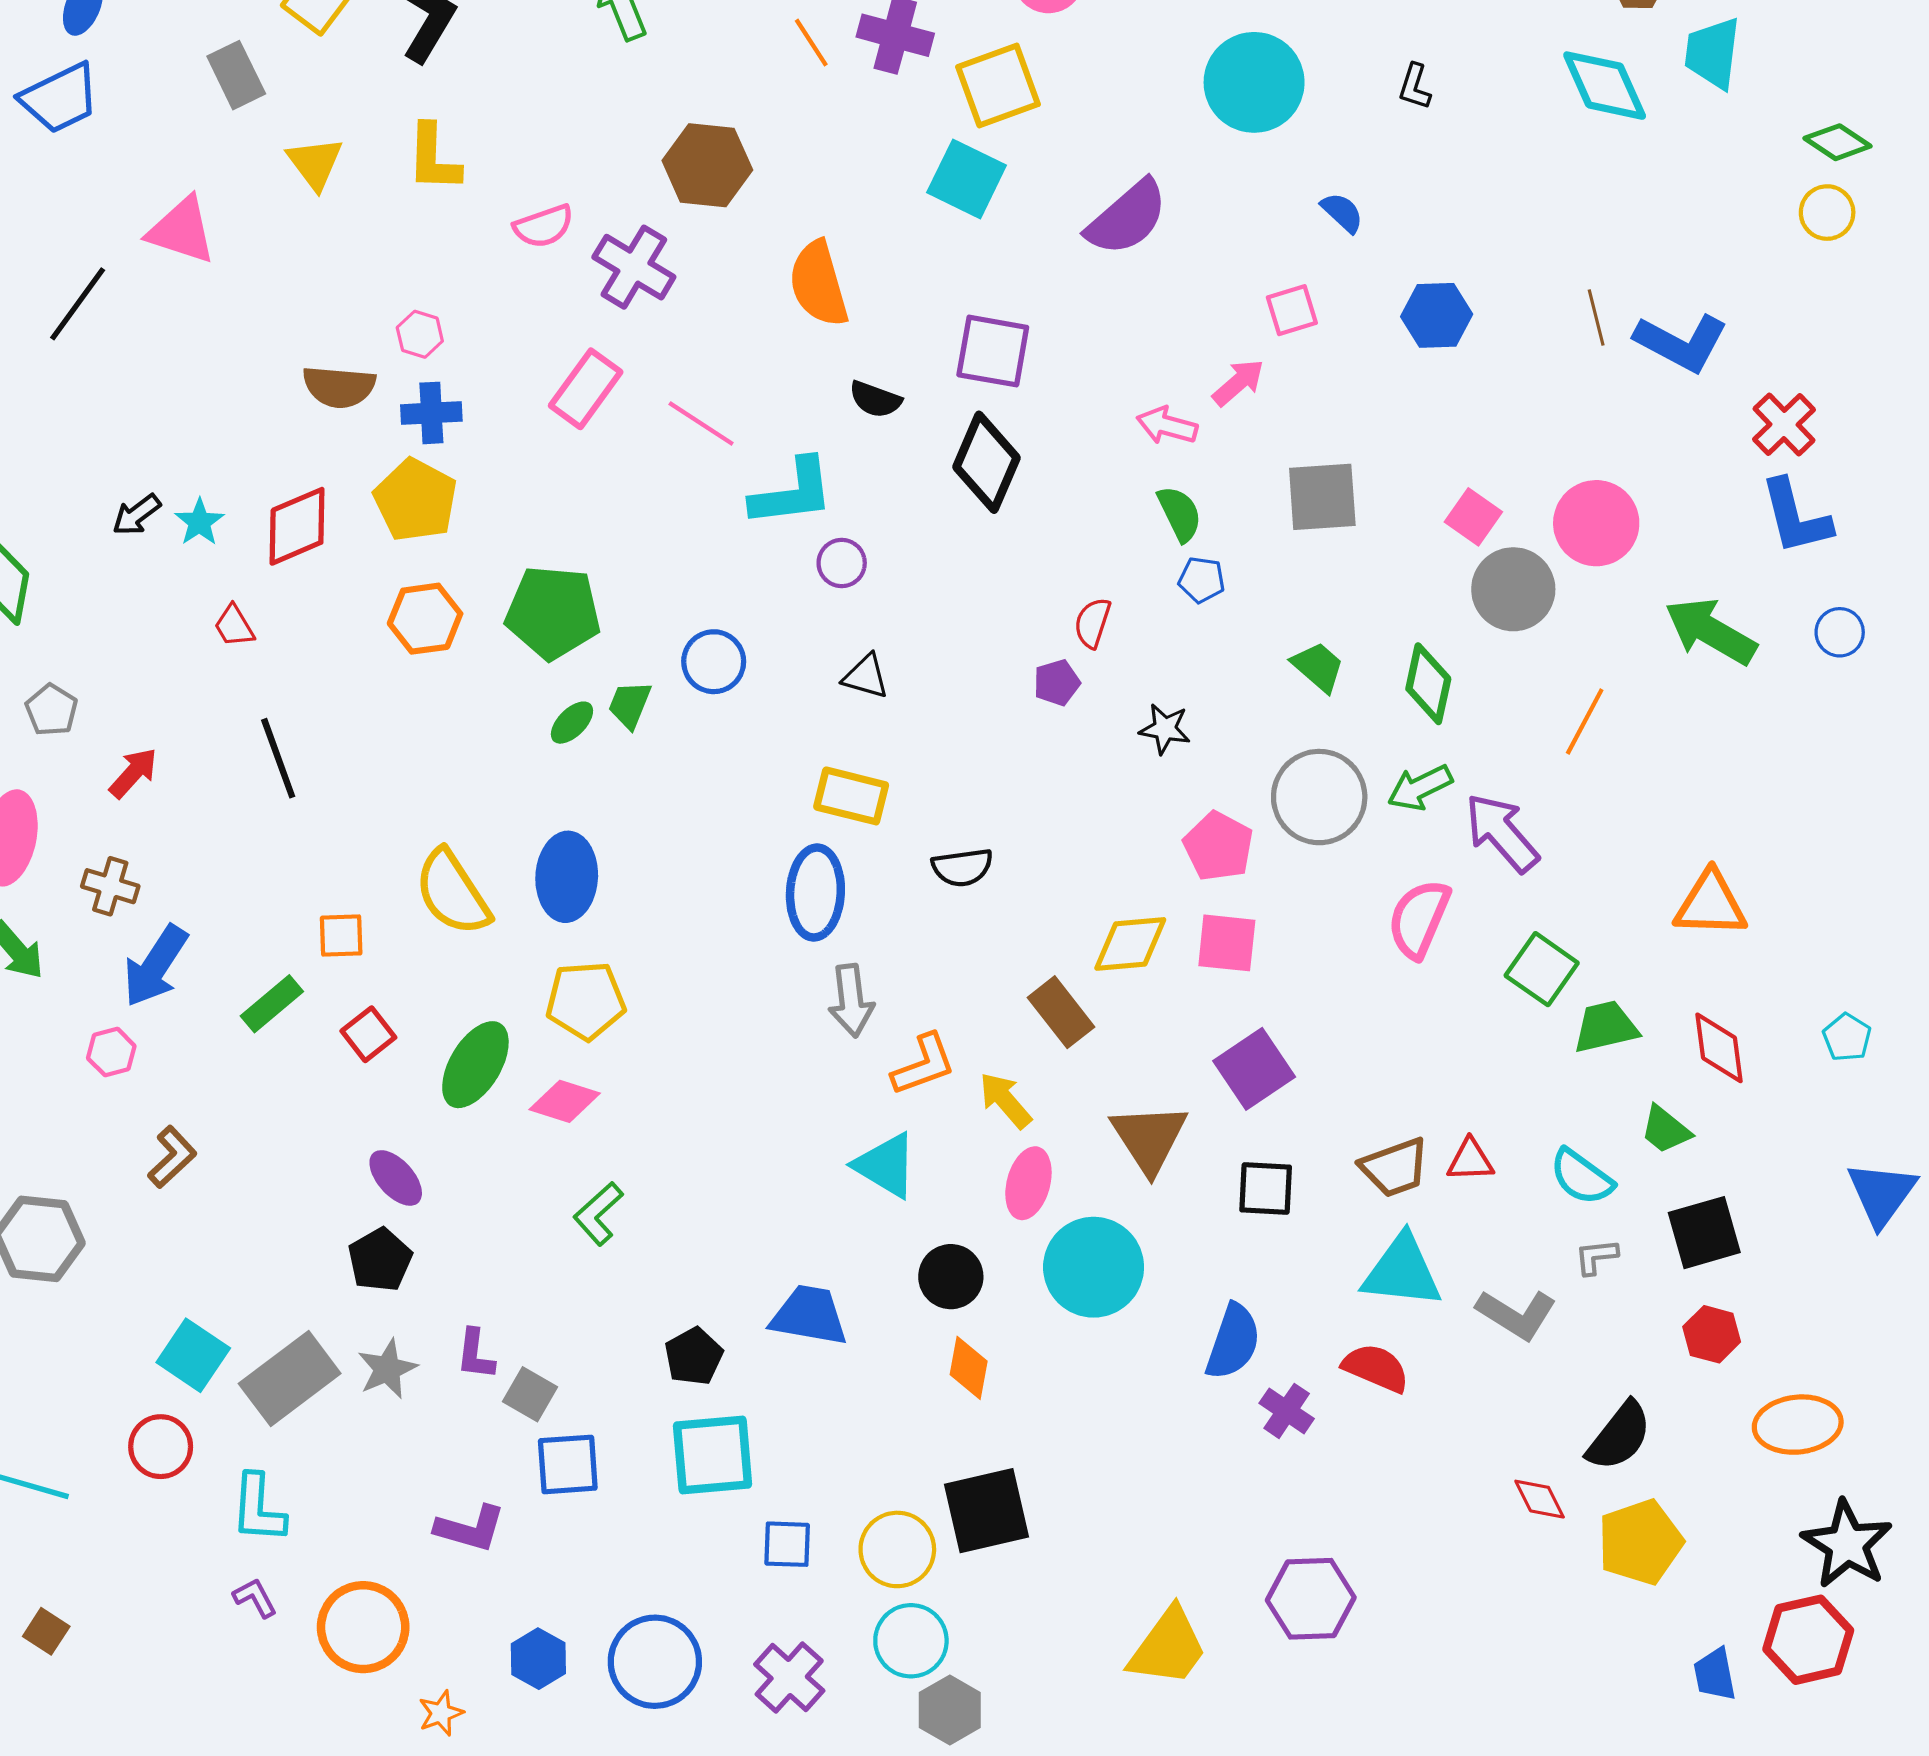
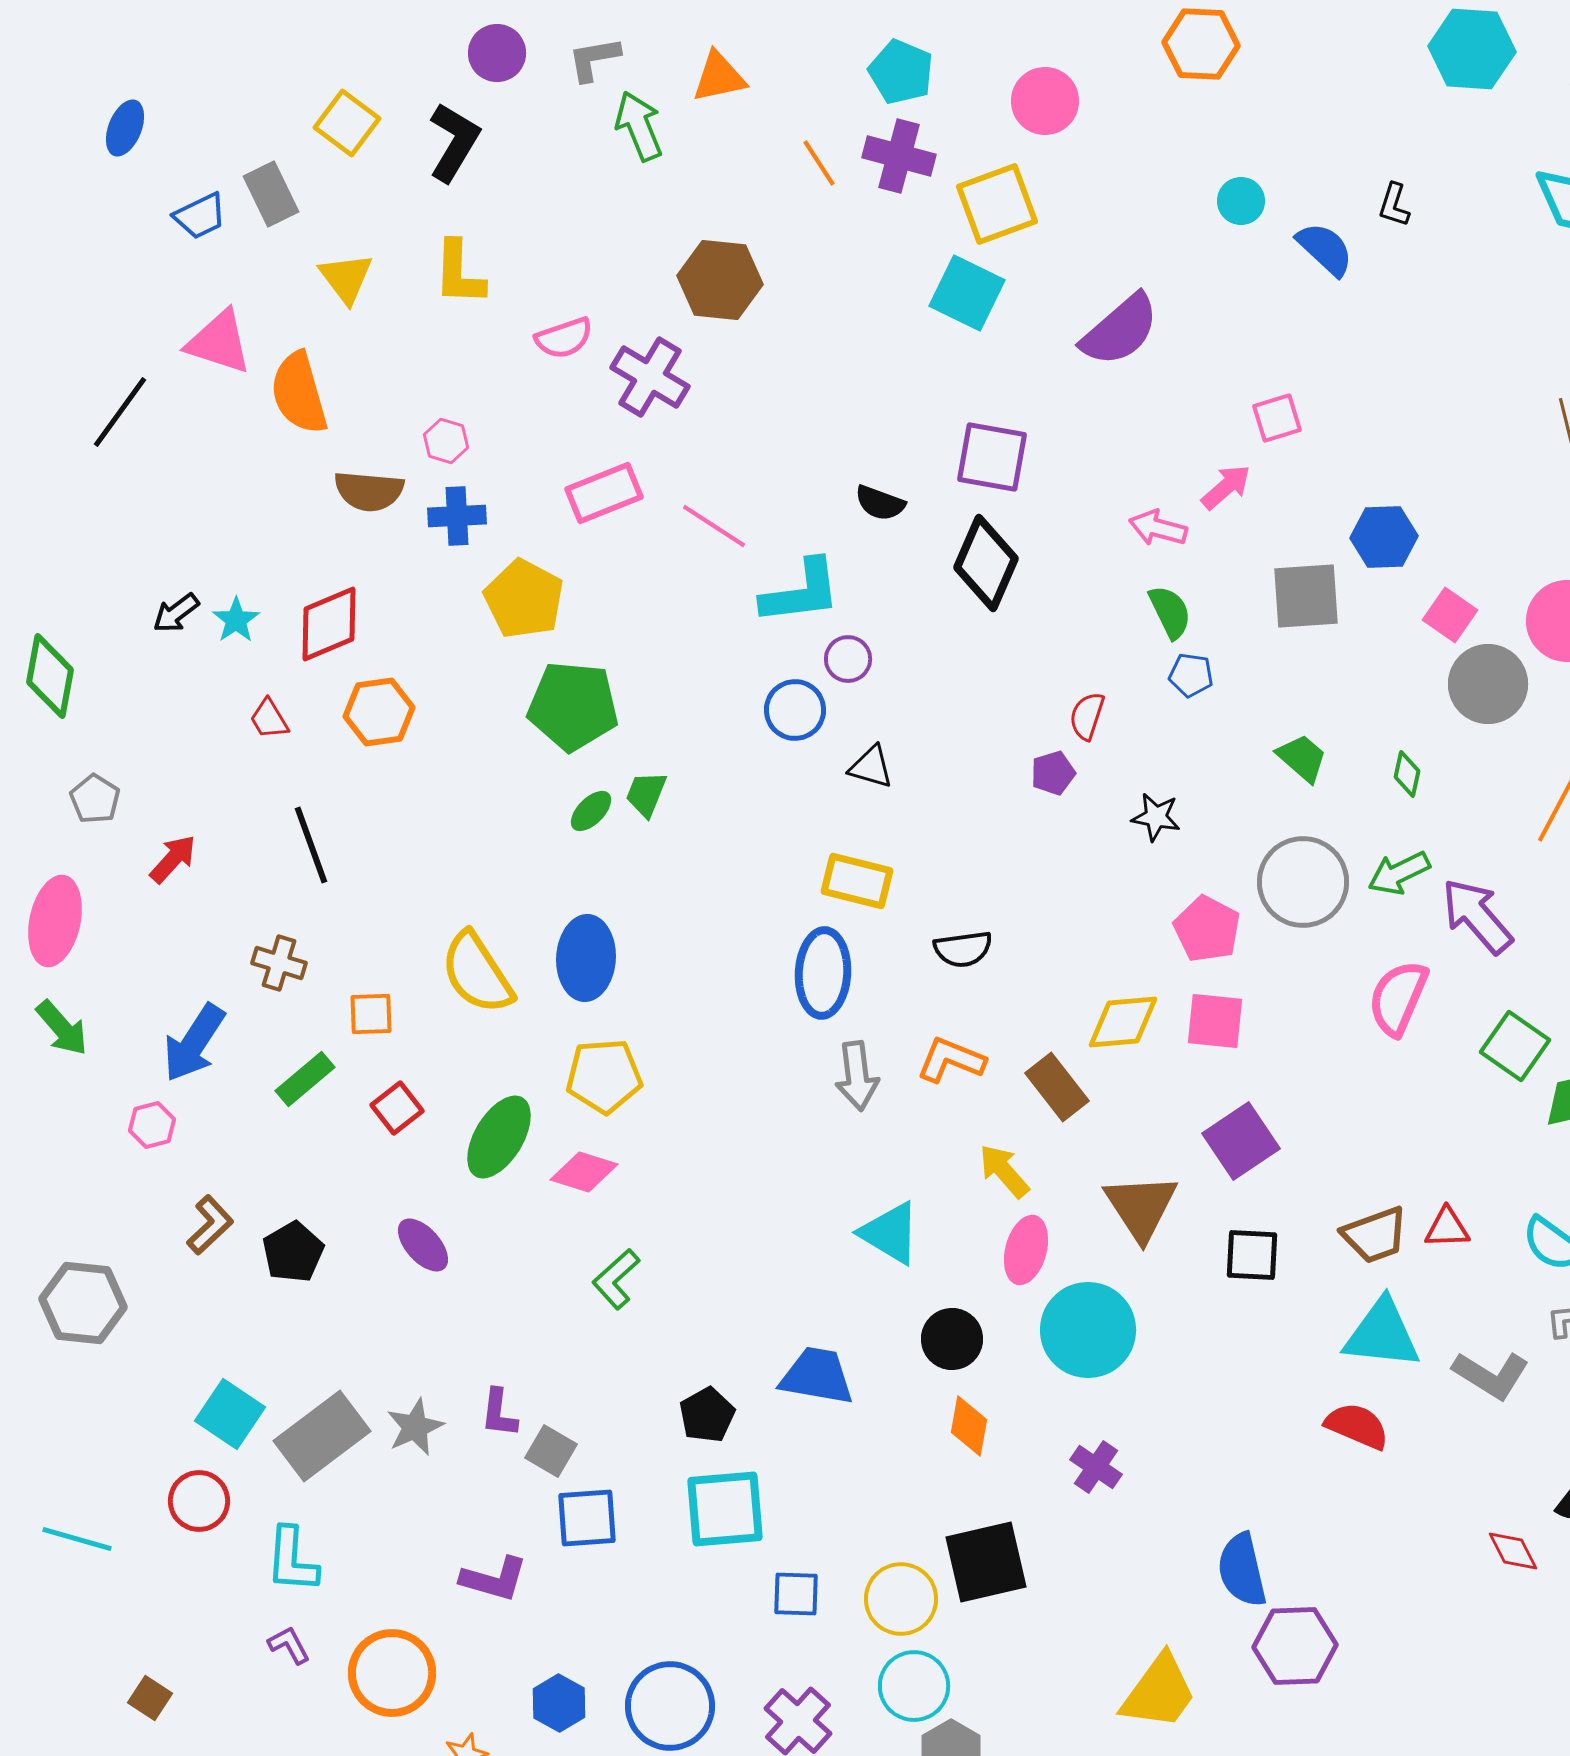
cyan circle: (1254, 82) -> (1241, 201), size x0.5
blue trapezoid: (60, 98) -> (200, 216), moved, size x0.7
blue semicircle: (1342, 213) -> (1325, 249), moved, size x1.4
orange semicircle: (819, 284) -> (299, 393), moved
blue hexagon: (1437, 315) -> (1384, 537), moved
pink rectangle: (586, 389) -> (604, 493), turned 32
yellow pentagon: (416, 500) -> (524, 599), moved
orange hexagon: (425, 619) -> (379, 712), moved
blue circle: (714, 662) -> (795, 710), moved
green diamond: (1428, 684) -> (1407, 774), size x0.6
brown cross: (110, 886) -> (279, 963), moved
orange L-shape: (924, 1065) -> (951, 1060), moved, turned -138
black pentagon: (380, 1260) -> (293, 1252), moved
blue semicircle: (1233, 1342) -> (1242, 1570), moved, turned 148
purple cross: (1287, 1411) -> (1096, 1467), moved
brown square: (46, 1631) -> (150, 1698), moved

